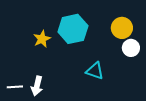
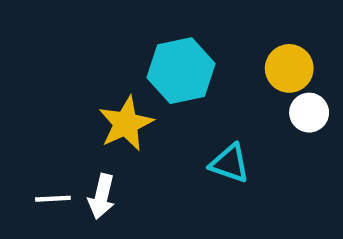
yellow star: (42, 39) -> (126, 124), moved, size x1.4

